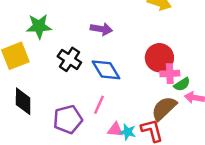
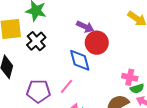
red circle: (159, 58) -> (97, 43), moved
black cross: (69, 59) -> (36, 41), moved

